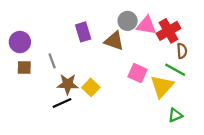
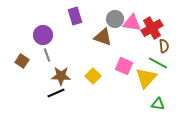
purple rectangle: (83, 32) -> (75, 16), moved
purple circle: (20, 42) -> (43, 35), moved
brown square: (24, 68) -> (22, 61), turned 32
yellow square: (91, 87) -> (93, 76), moved
green triangle: (175, 115) -> (158, 104), turned 32

